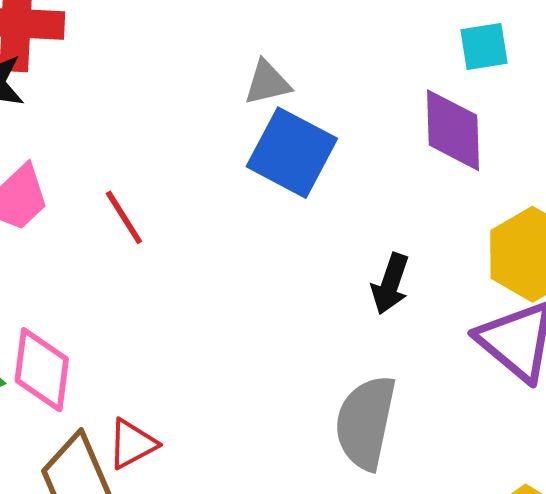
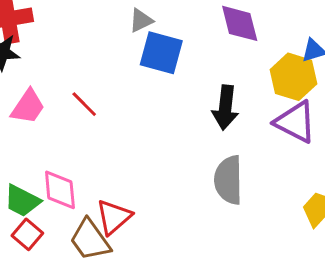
black arrow: (390, 284) -> (225, 108), size x1.4
red triangle: (132, 444) -> (114, 217), size x1.4

